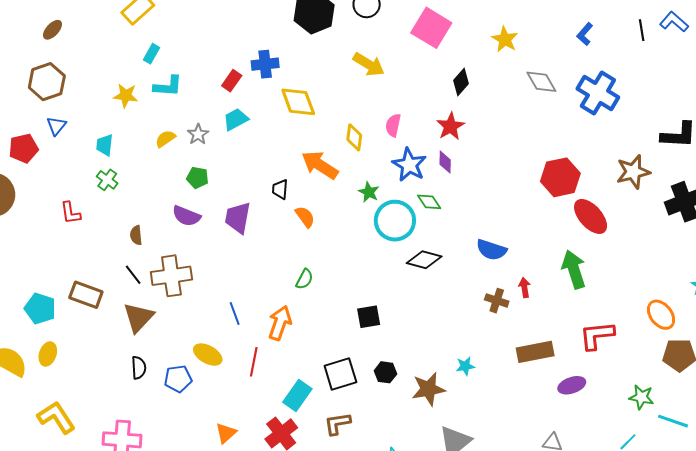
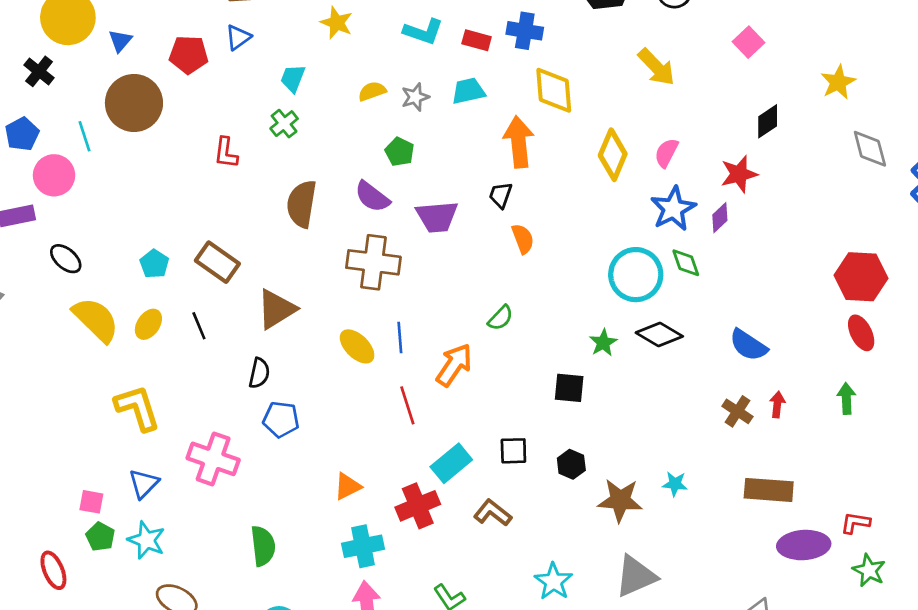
pink square: (431, 28) -> (749, 42), size x0.6
red rectangle: (232, 81) -> (477, 40), turned 55
cyan L-shape: (168, 86) -> (423, 32), moved
yellow diamond: (354, 137) -> (613, 155), size x1.4
purple diamond: (445, 162) -> (720, 218), turned 30
orange arrow: (320, 165) -> (519, 142), moved, turned 36
green star: (369, 192) -> (603, 343), moved
red ellipse: (591, 216) -> (861, 333), moved, size x0.7
purple trapezoid: (238, 218) -> (437, 217), turned -120
brown semicircle: (136, 235) -> (302, 204), size x1.8
green arrow: (574, 269) -> (846, 399), size x0.6
black line: (133, 275) -> (199, 326), moved
brown cross: (171, 276) -> (373, 262), moved
cyan pentagon: (40, 309) -> (154, 264), size x0.7
red L-shape: (597, 335) -> (855, 523), moved, size x0.6
yellow ellipse: (208, 355) -> (357, 346), moved
red line: (254, 362) -> (407, 405), turned -44
black square: (340, 374) -> (513, 451), size x0.7
blue pentagon: (178, 379) -> (281, 419), moved
purple ellipse: (572, 385) -> (804, 545), size x1.4
green star: (641, 397) -> (869, 570), moved
brown L-shape: (337, 424) -> (493, 513), turned 32

